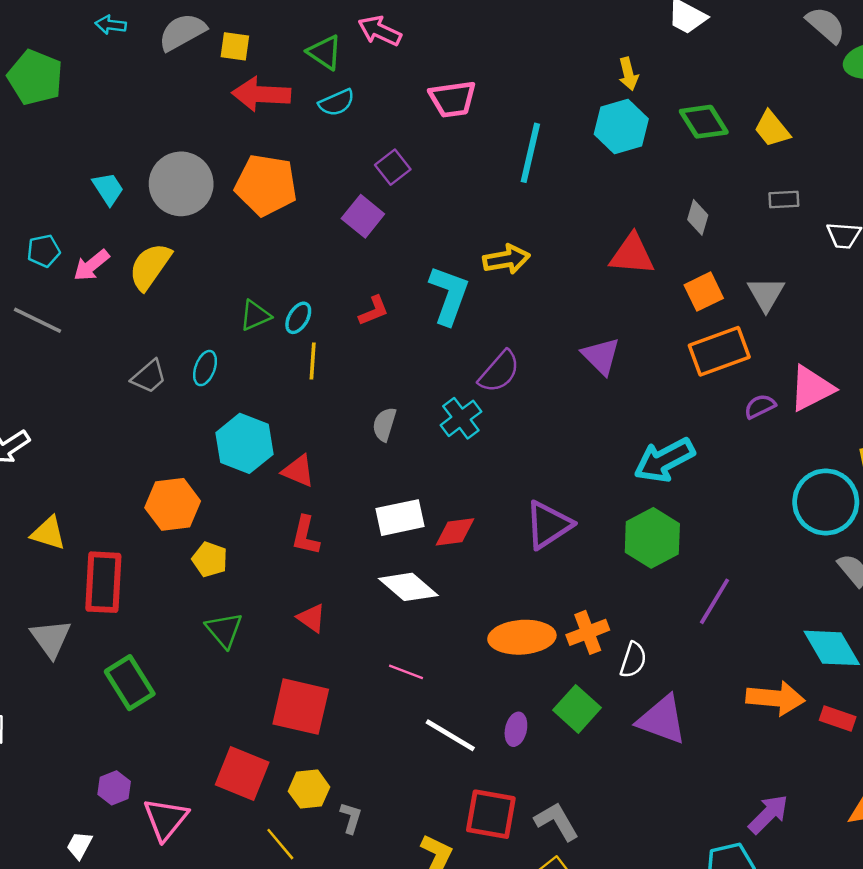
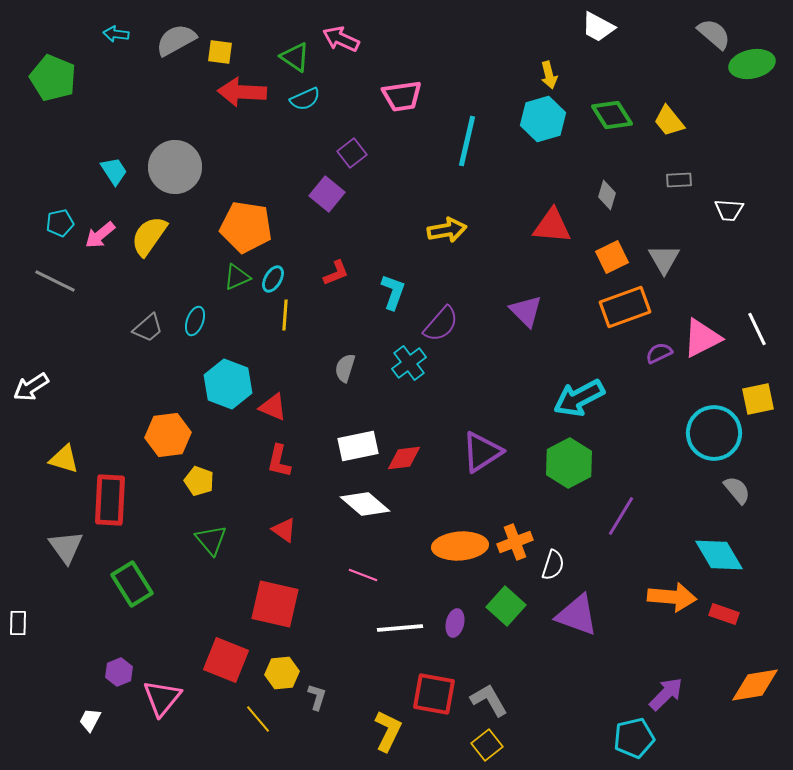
orange pentagon: (266, 185) -> (246, 227), moved
cyan L-shape: (449, 295) -> (393, 292), moved, size x0.7
white line: (450, 735) -> (400, 628), turned -36

